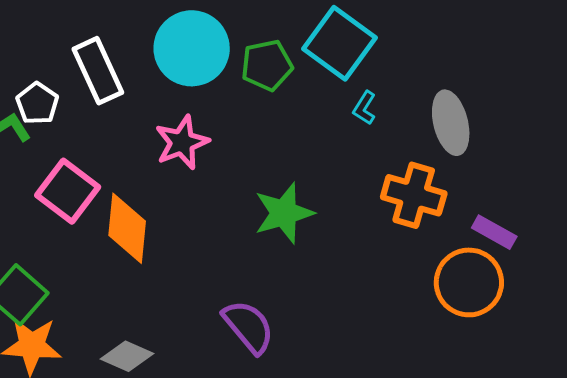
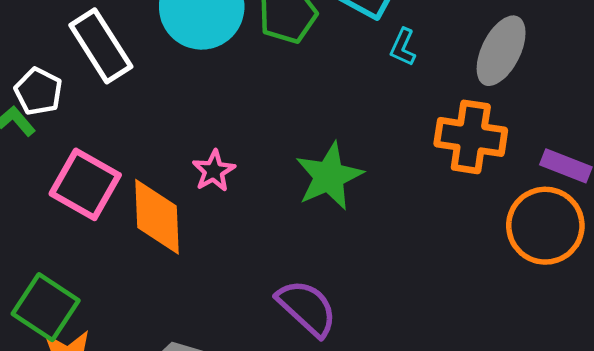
gray ellipse: (451, 123) -> (501, 51), turned 48
pink star: (182, 142) -> (214, 171), moved, size x0.7

